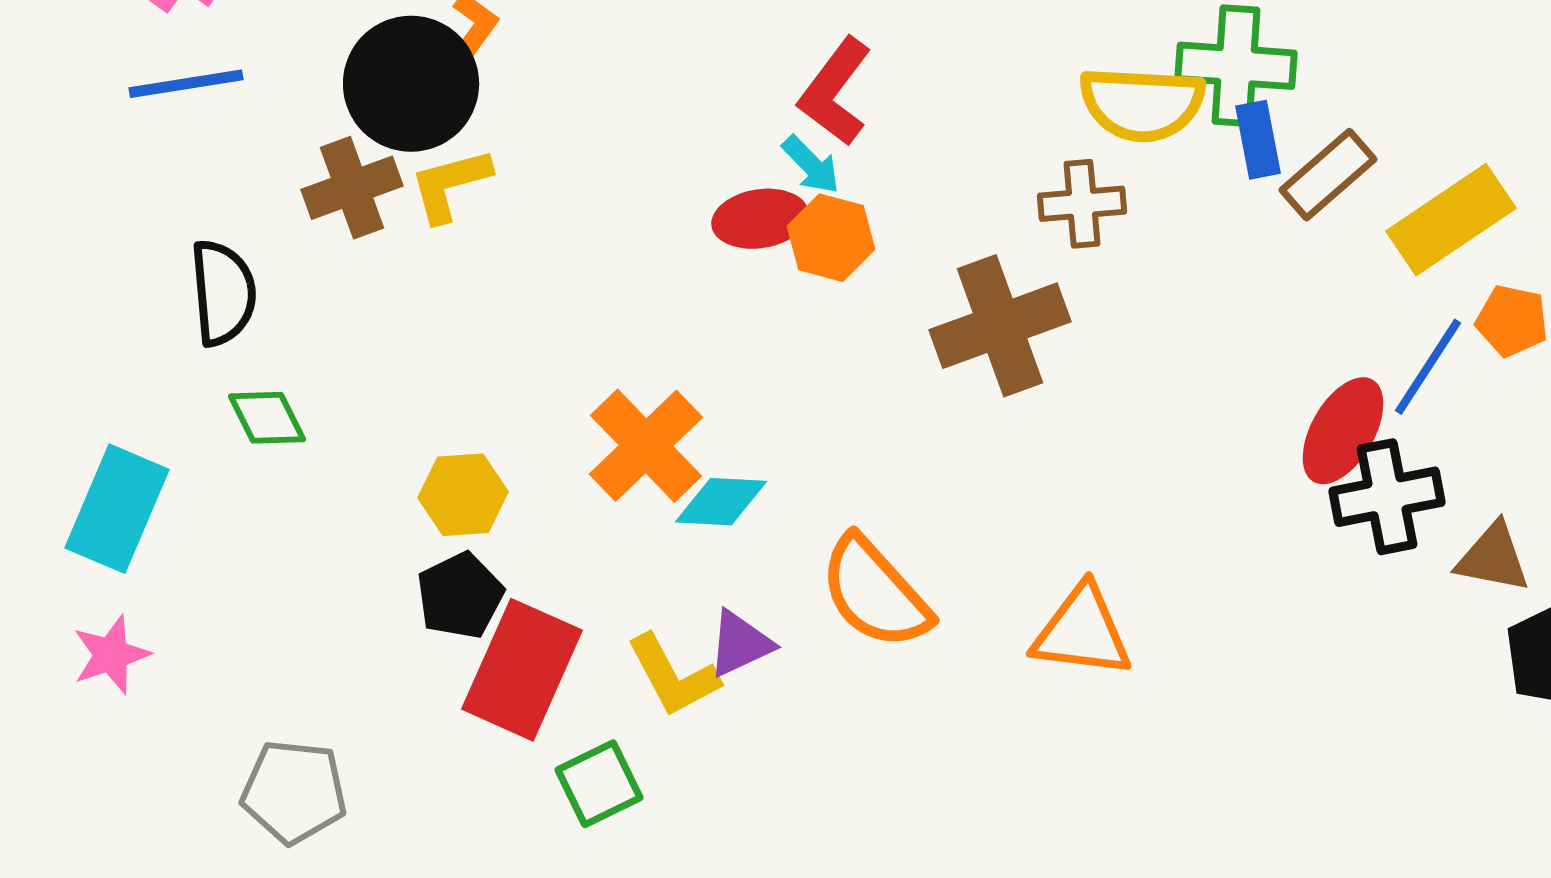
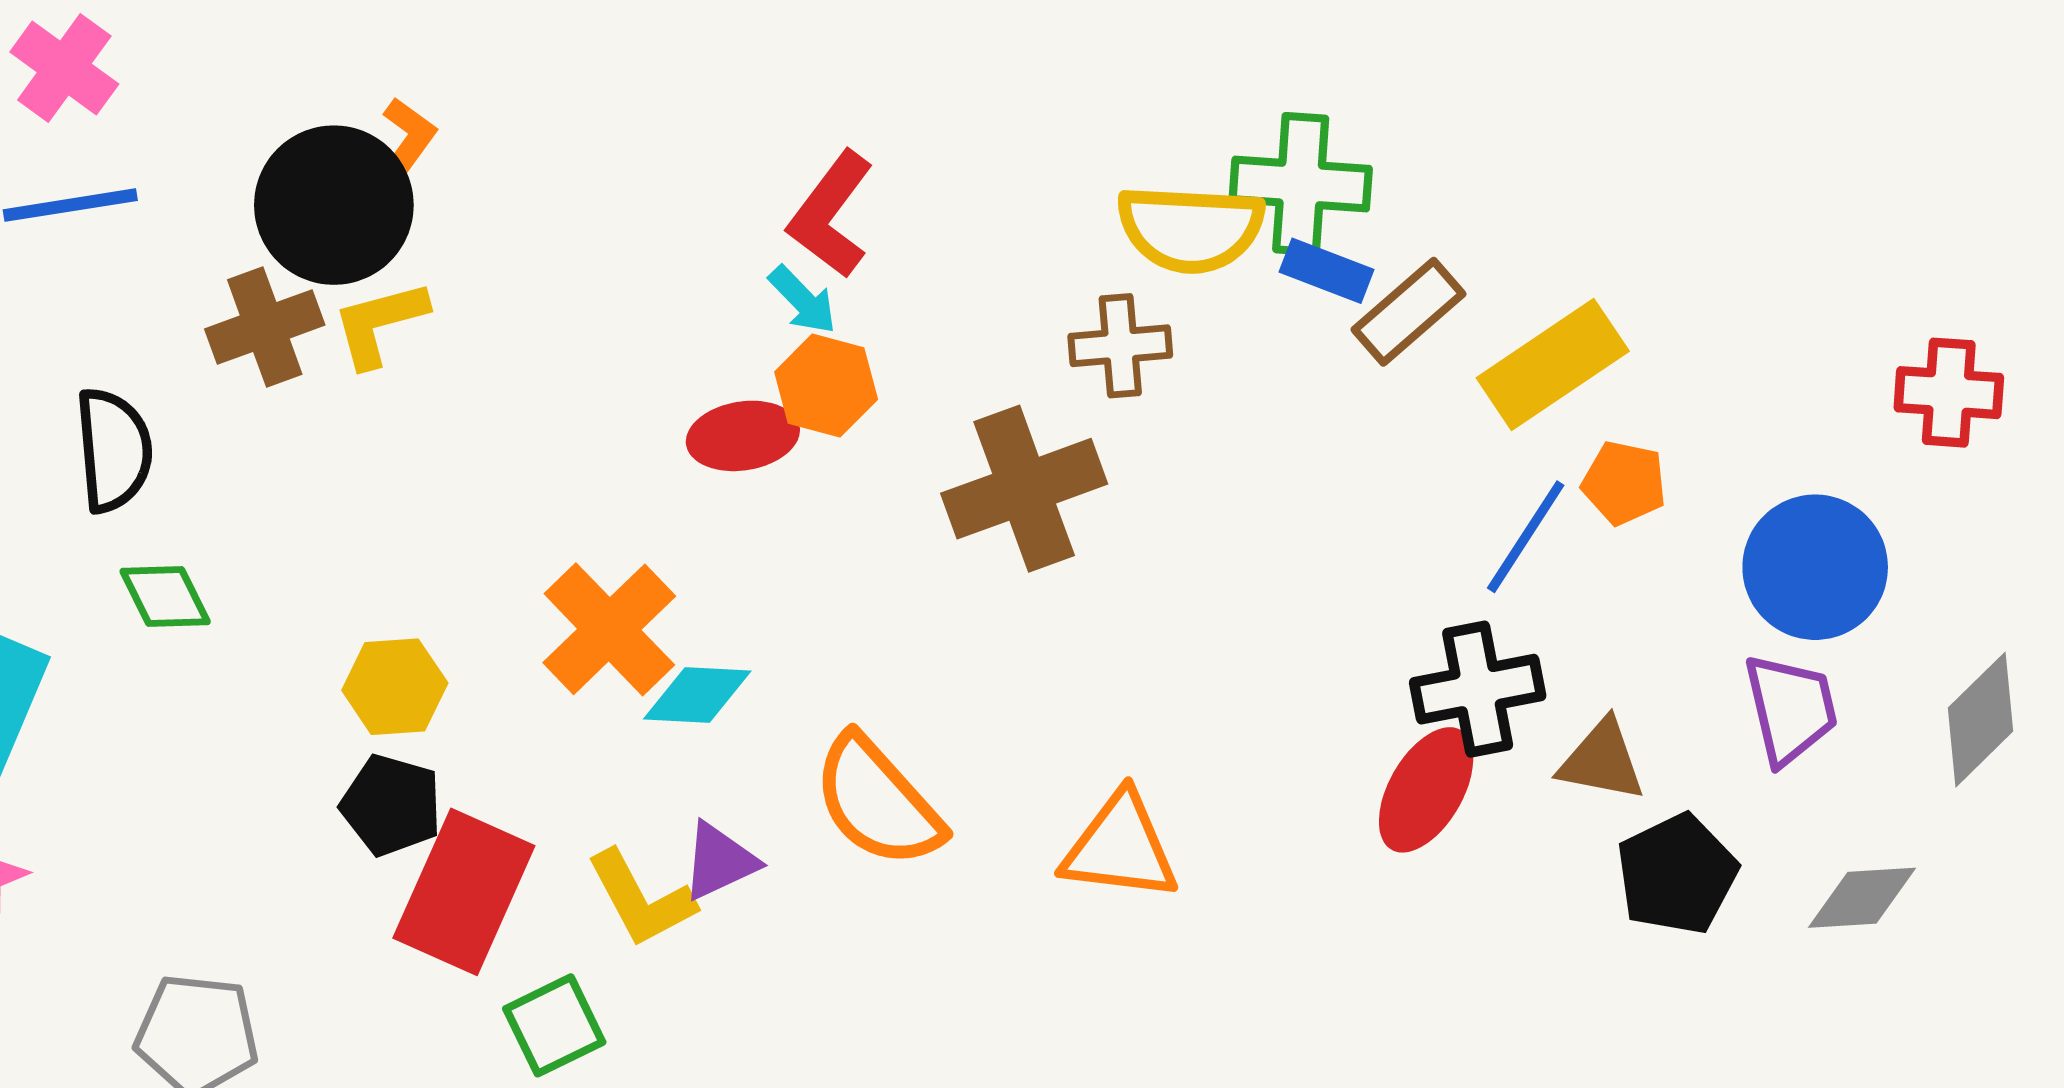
blue rectangle: (1258, 140) -> (1326, 271), turned -58
red ellipse: (760, 219) -> (743, 436), moved
red ellipse: (1343, 431) -> (1426, 790), moved
black pentagon: (460, 596) -> (391, 805), turned -30

